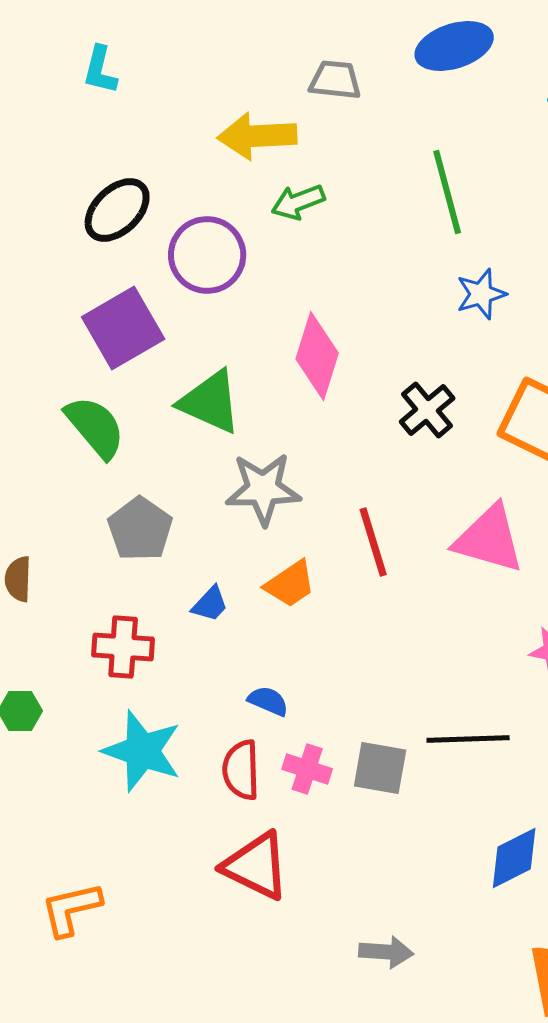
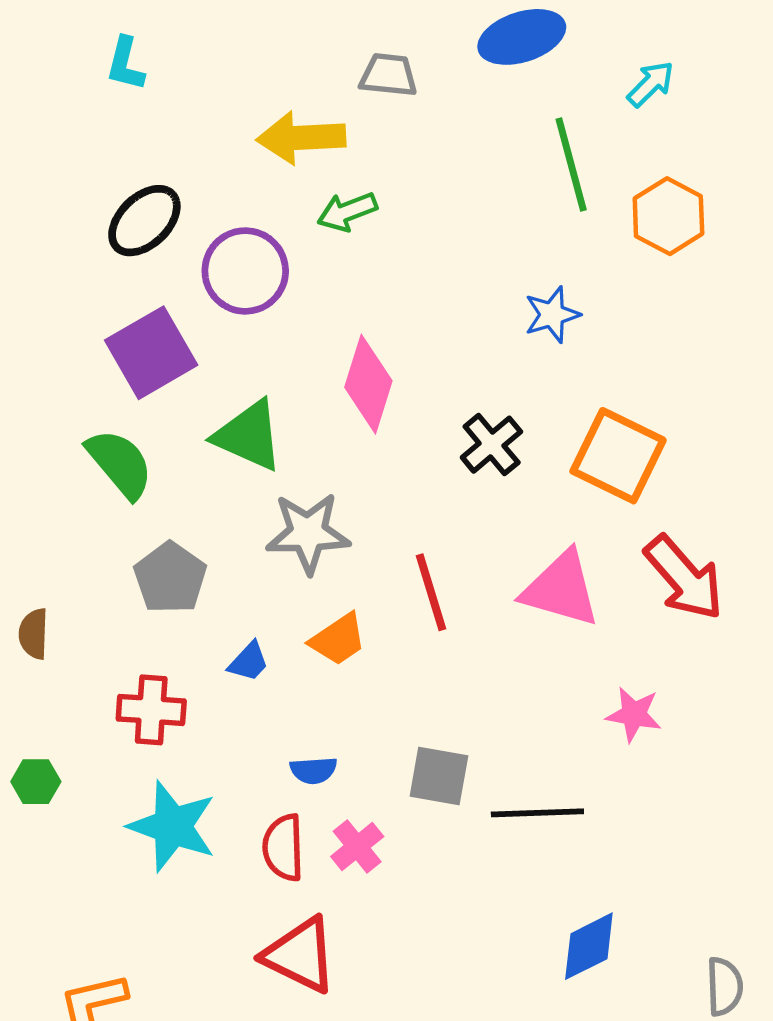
green line: (447, 192) -> (571, 165), moved
blue semicircle: (268, 701) -> (314, 770), turned 153
gray square: (380, 768) -> (439, 776), moved
pink cross: (307, 769) -> (357, 846), turned 33

